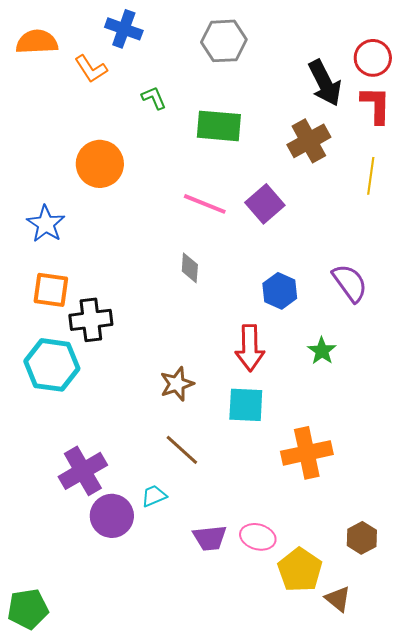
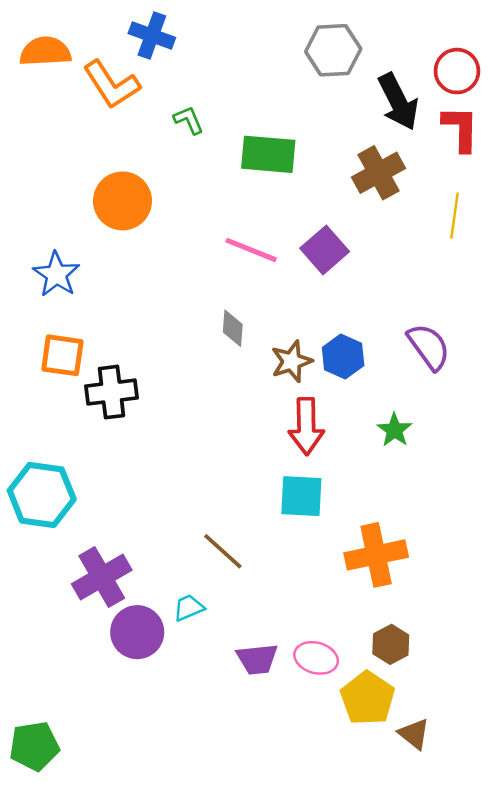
gray hexagon: (224, 41) -> (333, 50), moved
orange L-shape: (91, 69) -> (111, 85), size x1.4
cyan hexagon: (52, 365) -> (42, 495), moved
brown star: (177, 384) -> (292, 361), moved
brown hexagon: (362, 538) -> (391, 644), moved

